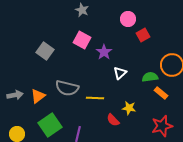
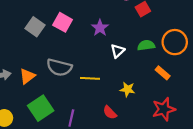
pink square: (82, 40) -> (63, 22), moved
green semicircle: (150, 77) -> (146, 45), moved
red semicircle: (113, 120) -> (110, 112), moved

